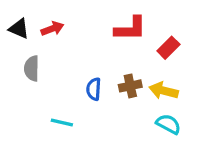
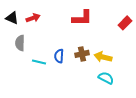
red rectangle: (168, 48) -> (125, 23), moved
cyan line: (62, 122) -> (39, 62), moved

